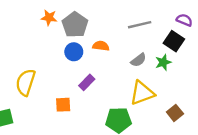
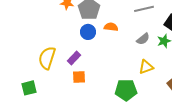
purple rectangle: (87, 82) -> (74, 58), moved
yellow triangle: (142, 93) -> (146, 67), size x0.7

